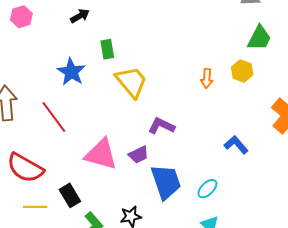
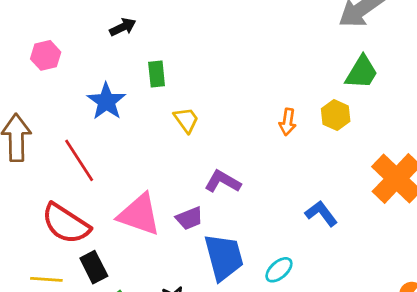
pink hexagon: (21, 17) -> (46, 55), moved
yellow trapezoid: (131, 82) -> (186, 120), size x0.6
red semicircle: (25, 168) -> (66, 224), moved

